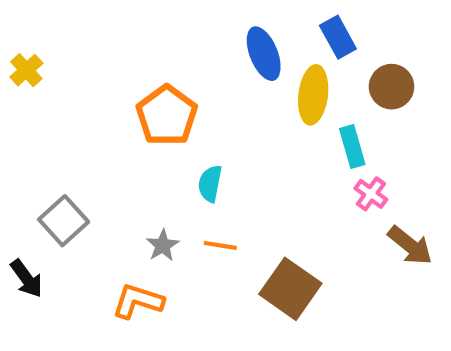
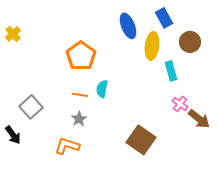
pink cross: (371, 194) -> (180, 104), moved
orange line: (220, 245) -> (80, 95), moved

